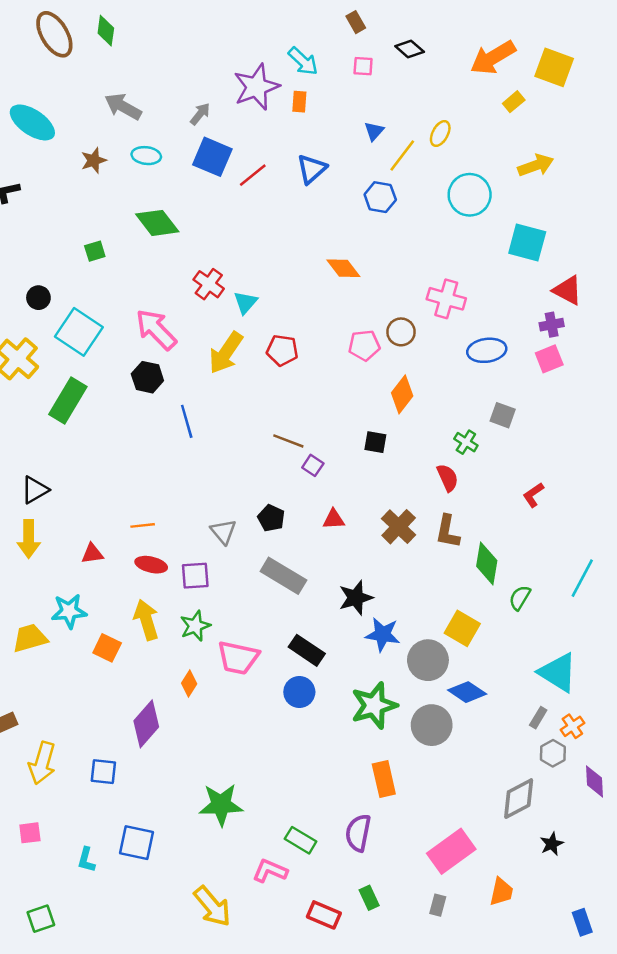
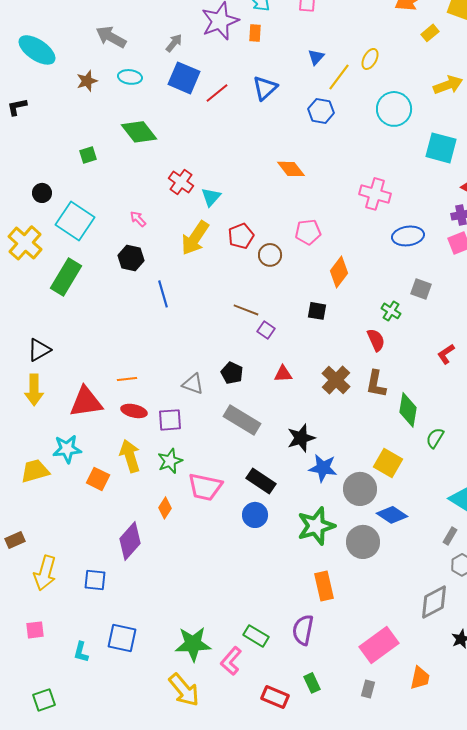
pink arrow: (156, 329) -> (138, 219), size x0.5
brown circle: (401, 332) -> (270, 255), moved
red pentagon: (282, 350) -> (241, 236), turned -30
gray triangle: (223, 532) -> (193, 384), turned -30
red triangle: (92, 554) -> (86, 402), size x1.8
green star: (221, 805) -> (193, 644), moved
pink L-shape: (270, 871) -> (231, 661), turned -72

